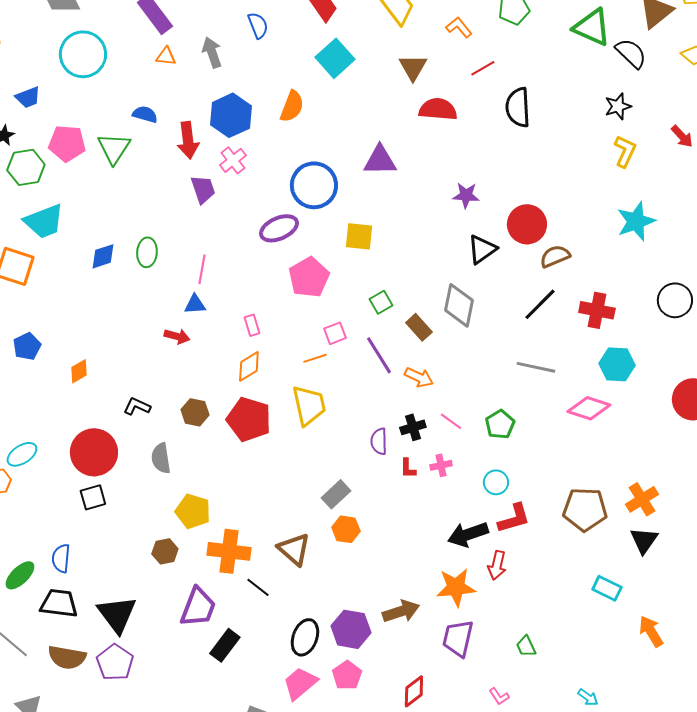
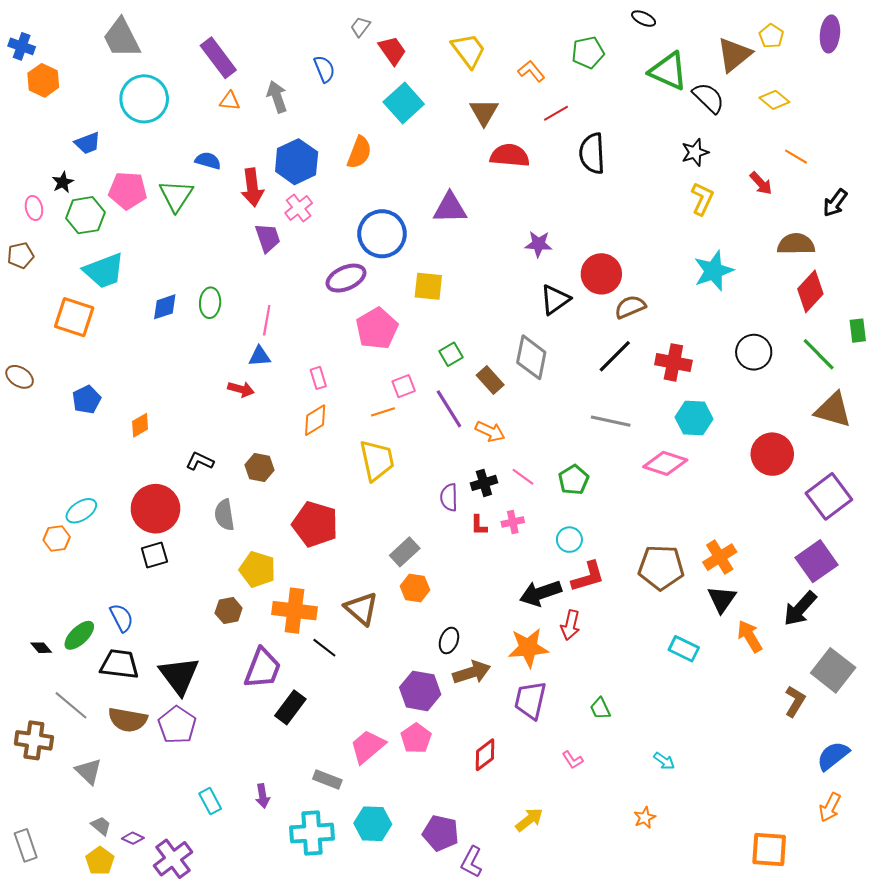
red pentagon: (249, 419) -> (315, 524), moved
blue semicircle: (61, 558) -> (122, 618), turned 148
orange arrow: (651, 631) -> (750, 636), moved
black ellipse: (305, 637) -> (449, 640), moved, size x0.7

